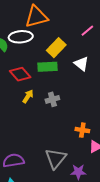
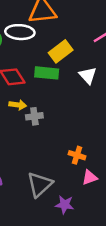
yellow arrow: (28, 96) -> (18, 105), turned 56
gray cross: (52, 99) -> (34, 116), moved

